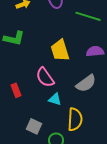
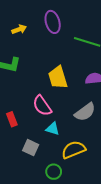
yellow semicircle: (75, 119) -> (74, 150), turned -115
gray square: (34, 126) -> (31, 148), moved

